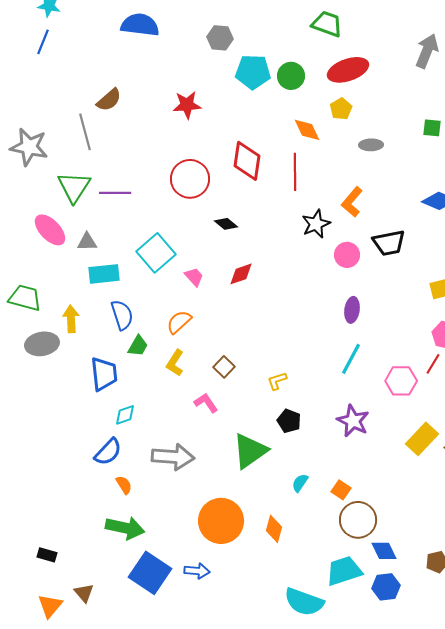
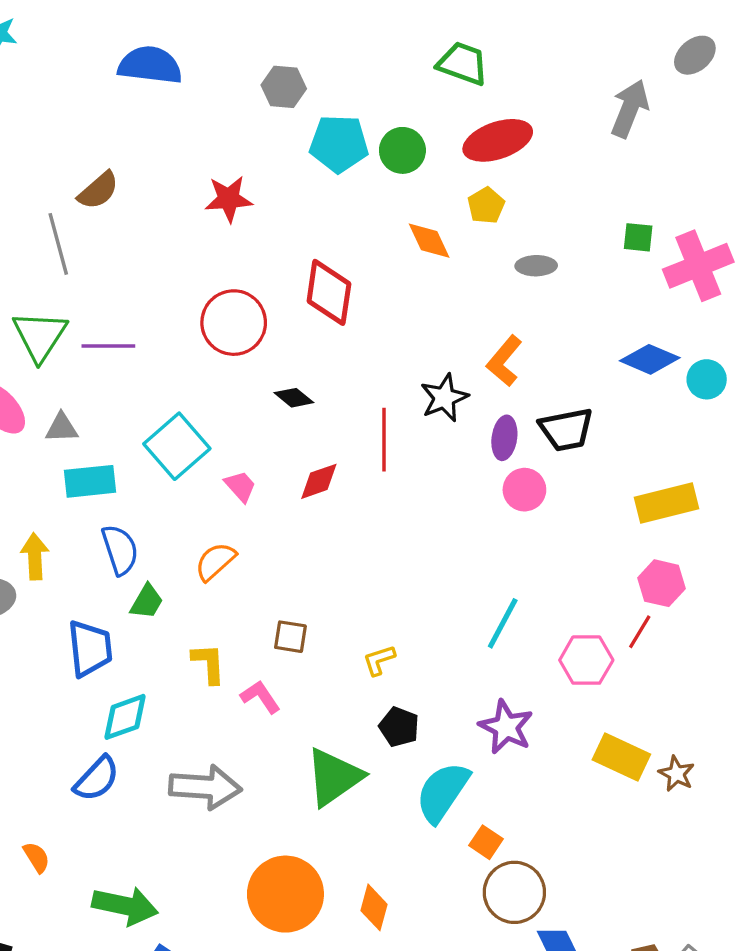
red line: (295, 172) -> (384, 440), moved
pink circle: (347, 255) -> (524, 490), moved
purple ellipse: (352, 310) -> (504, 438), moved
yellow L-shape: (175, 363) -> (209, 663), moved, turned 144
brown square: (224, 367) -> (290, 637), turned -35
cyan diamond: (125, 415) -> (125, 717), size x1.4
yellow rectangle: (422, 439) -> (621, 757), turned 72
cyan semicircle: (300, 483) -> (443, 792), moved, size x2.0
orange semicircle: (124, 485) -> (36, 857), moved

